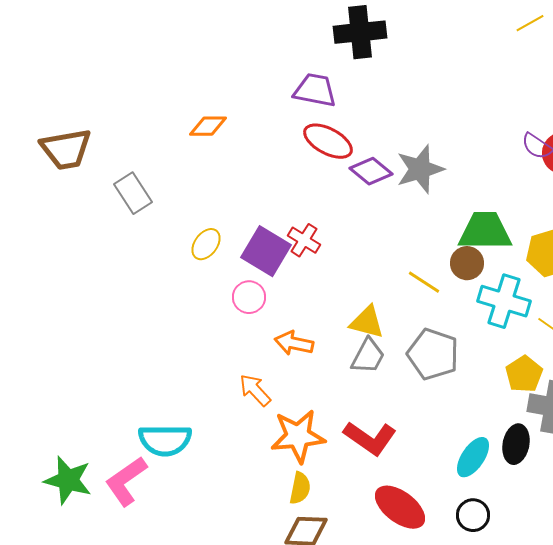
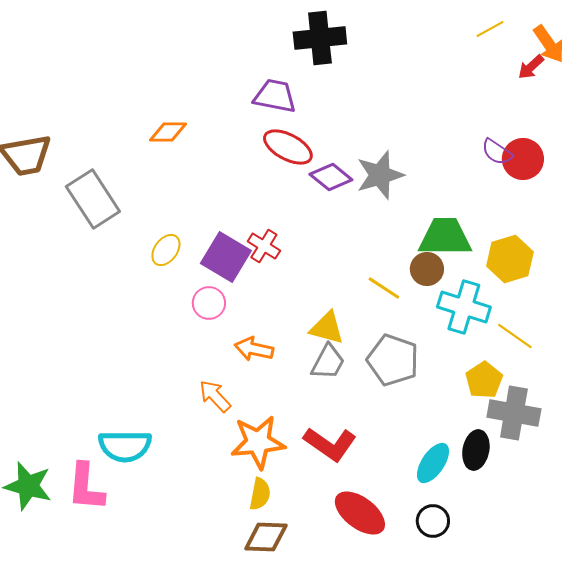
gray rectangle: (133, 193) -> (93, 199), size x1.4
pink L-shape: (126, 481) -> (86, 487), turned -50

